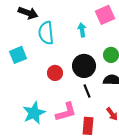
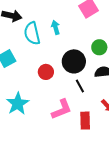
cyan arrow: (82, 30) -> (56, 27), moved
cyan star: (34, 113) -> (18, 104), moved

